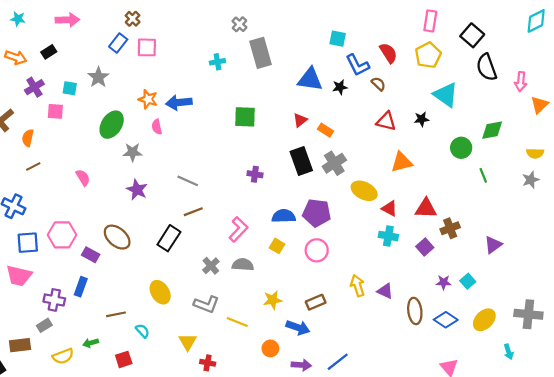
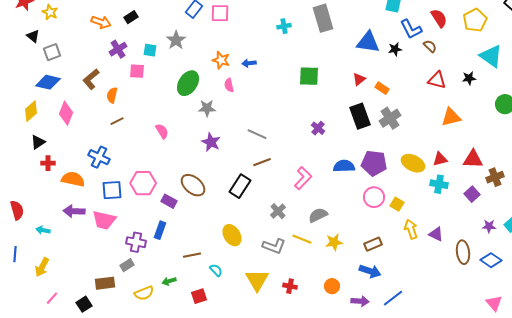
blue arrow: (179, 103) -> (249, 63), size x0.6
purple cross: (255, 174) -> (318, 128), turned 32
yellow ellipse: (364, 191) -> (413, 163), moved
red triangle: (389, 208) -> (440, 159), turned -42
yellow square: (277, 246) -> (397, 204), moved
gray semicircle: (243, 265) -> (318, 215), moved, turned -30
yellow line: (237, 322) -> (302, 239), moved
blue arrow: (298, 328) -> (370, 271), moved
yellow triangle: (188, 342) -> (257, 280), size x1.4
red cross: (208, 363) -> (290, 286), moved

